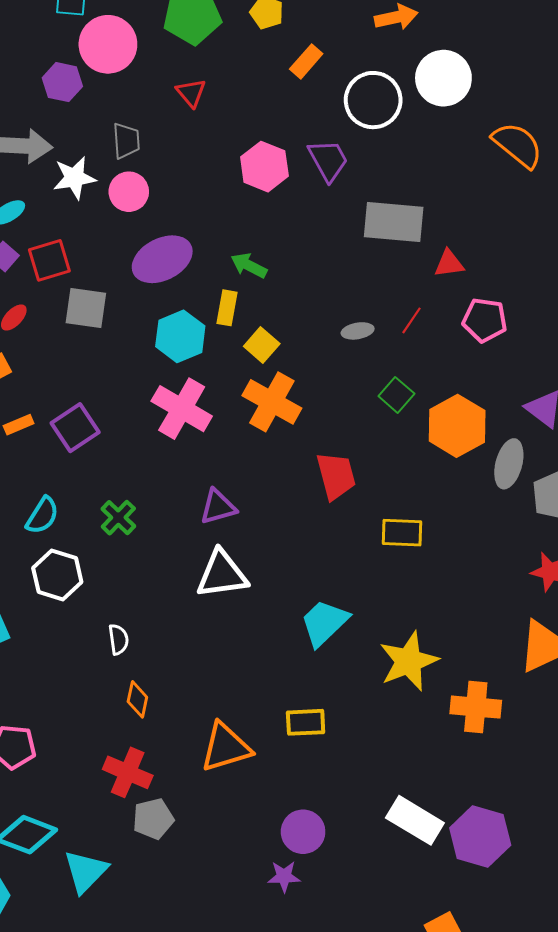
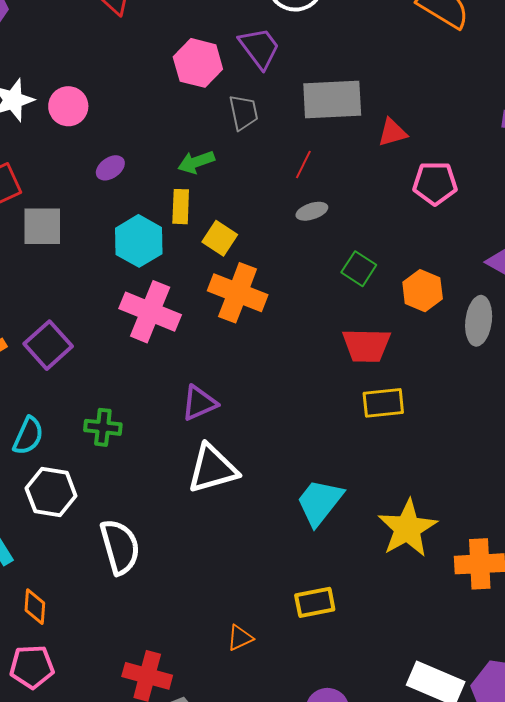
gray trapezoid: (126, 141) -> (244, 112), moved
purple ellipse: (162, 259) -> (110, 168), size x0.5
green arrow: (249, 265) -> (196, 162), turned -39
red line: (411, 320) -> (303, 164), moved
orange hexagon: (457, 426) -> (423, 291), size x0.7
red trapezoid: (336, 476) -> (366, 345), moved, turned 114
green cross: (118, 518) -> (103, 427), turned -30
white semicircle: (118, 639) -> (120, 547), size x1.8
orange diamond: (137, 699) -> (35, 607), moved
orange triangle: (226, 747) -> (240, 638), size x0.5

